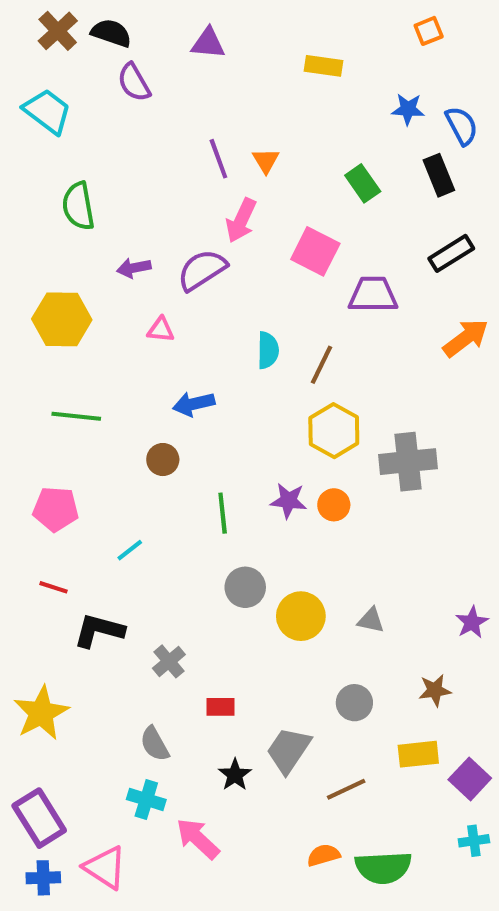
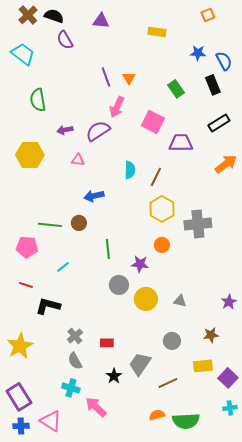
green line: (76, 416) -> (50, 225), moved
purple star: (288, 501) -> (140, 264), moved
gray cross: (169, 661) -> (75, 336), moved

